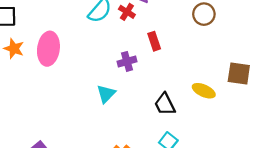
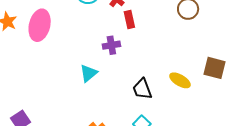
red rectangle: (154, 41) -> (129, 19), moved

